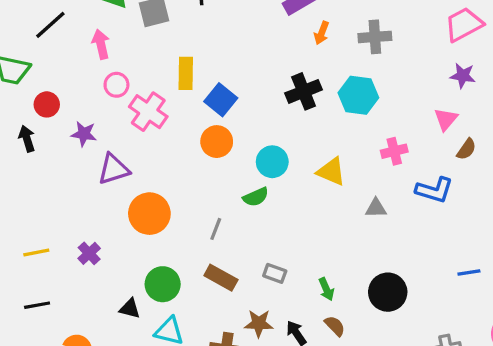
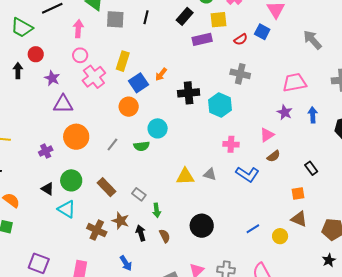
orange arrow: (322, 33) -> (161, 74), moved
yellow triangle: (331, 172) -> (185, 176), moved, turned -42
gray line: (216, 229) -> (112, 145), moved
purple cross: (89, 253) -> (46, 151), moved
blue line: (469, 272) -> (253, 229), turned -40
green arrow: (326, 289) -> (157, 210), moved

